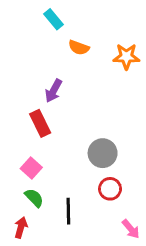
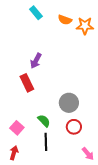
orange semicircle: (79, 48) -> (65, 20), moved
orange star: (126, 56) -> (85, 26), moved
pink square: (31, 168) -> (17, 128), moved
green semicircle: (34, 198) -> (44, 121), moved

